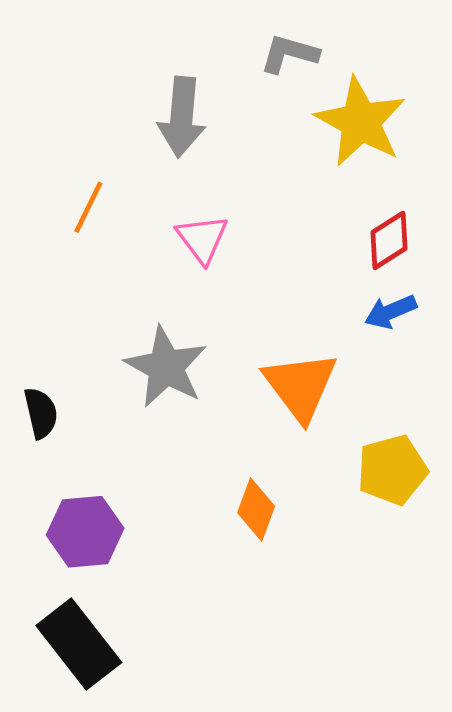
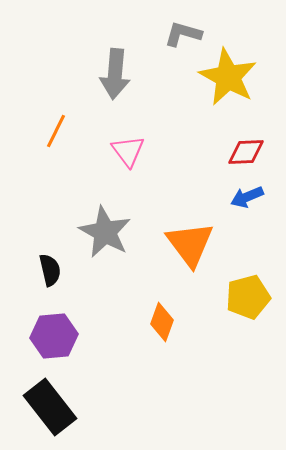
red diamond: (389, 240) -> (246, 152), turned 30
black semicircle: (41, 413) -> (50, 270), moved

